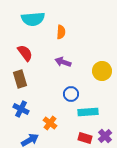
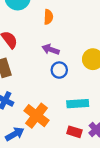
blue circle: (71, 94) -> (59, 70), moved
orange cross: (50, 123) -> (37, 116), size x1.6

